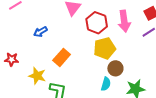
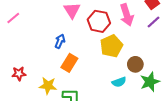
blue arrow: (40, 32) -> (60, 41), moved, turned 152
brown circle: (115, 68) -> (135, 64), moved
cyan semicircle: (106, 84) -> (119, 82), turned 64

